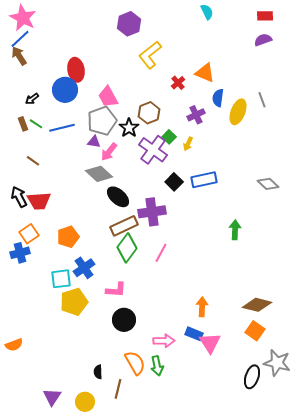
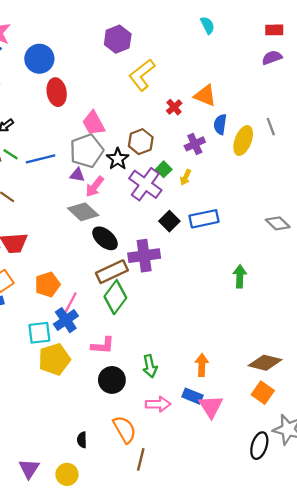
blue circle: (65, 90) -> (39, 59), moved
pink line: (161, 253) -> (70, 303), moved
green arrow: (157, 366) -> (150, 366), moved
brown line: (118, 389) -> (141, 459), moved

